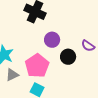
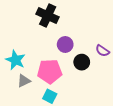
pink pentagon: (37, 66) -> (50, 71), turned 30

